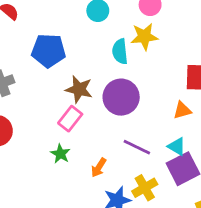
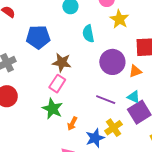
yellow star: (144, 37) -> (119, 19), moved, turned -30
purple circle: (121, 97) -> (112, 62), moved
green star: (60, 154) -> (52, 109), size x1.5
orange arrow: (99, 168) -> (72, 124), moved

